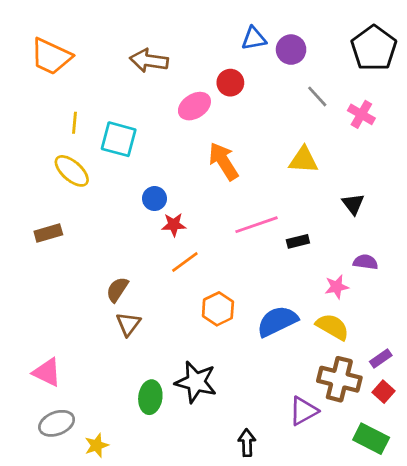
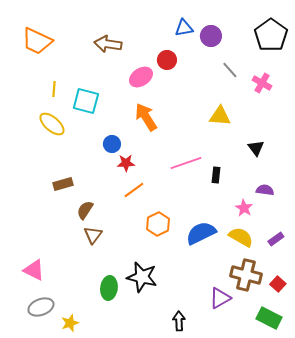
orange arrow: (223, 161) -> (146, 117), moved
brown rectangle: (48, 233) -> (63, 184), moved
black rectangle: (298, 241) -> (216, 175), turned -70
pink star: (337, 287) -> (244, 208), turned -30
purple rectangle: (381, 359) -> (276, 239), moved

